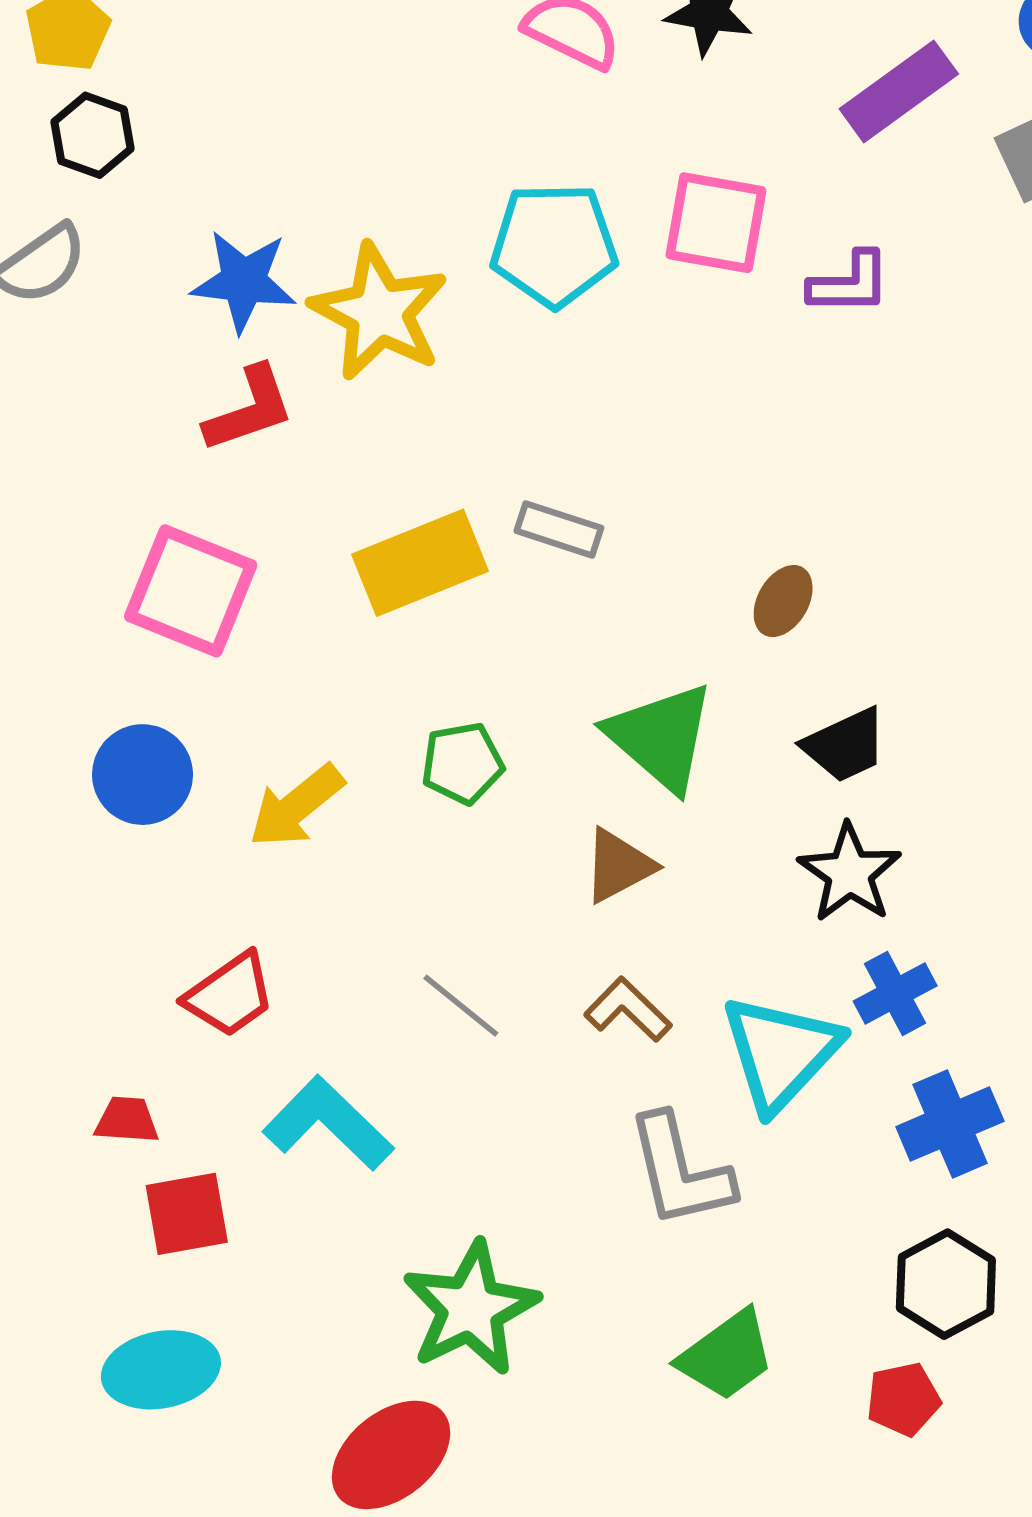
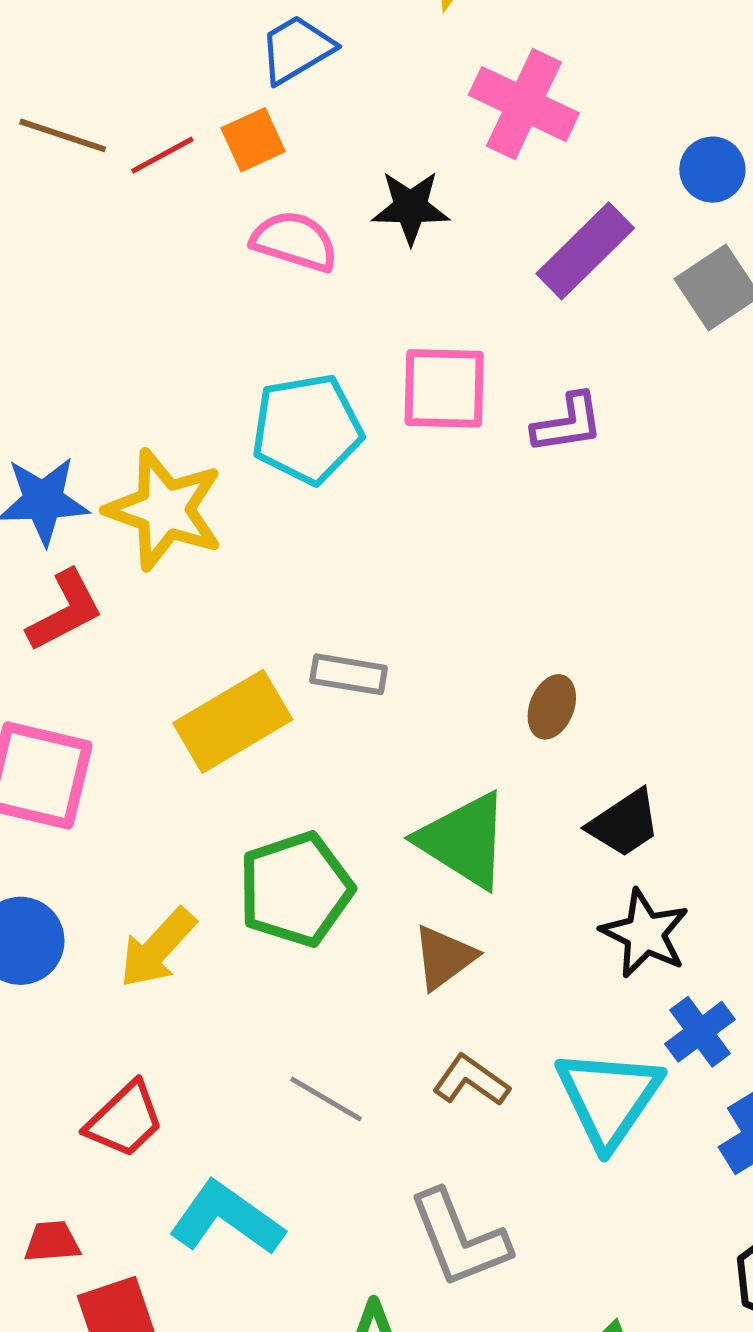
green pentagon: (462, 763) -> (296, 889), size x1.6
gray L-shape: (680, 1171) -> (459, 1239), moved

